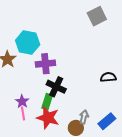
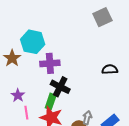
black semicircle: (108, 77) -> (110, 69), moved
purple star: (22, 101) -> (18, 95), moved

